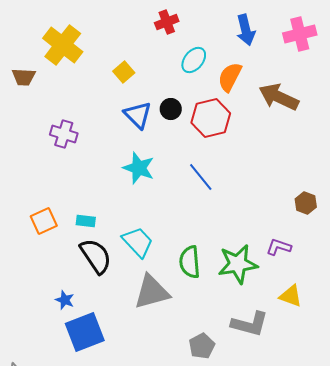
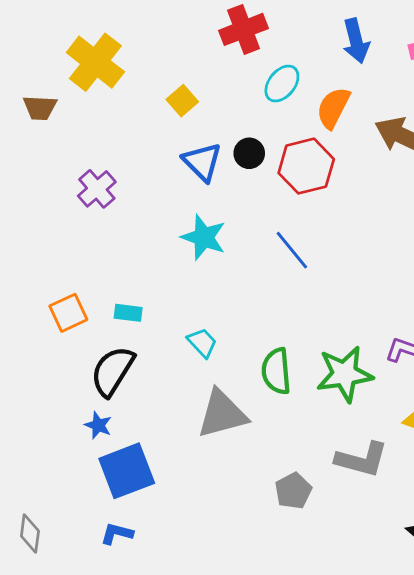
red cross: (167, 22) -> (243, 29), size x1.4
purple cross: (64, 134) -> (97, 189), turned 32
cyan trapezoid: (138, 242) -> (202, 343), size x0.7
black semicircle: (96, 256) -> (112, 371), moved, turned -114

